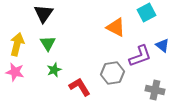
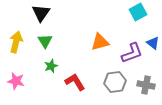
orange triangle: (116, 27) -> (100, 42), moved, turned -42
pink star: (15, 72) -> (16, 81), moved
gray hexagon: (113, 73) -> (115, 82), moved

